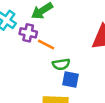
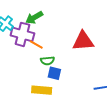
purple cross: (28, 33) -> (22, 34), size x1.6

